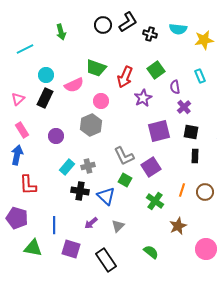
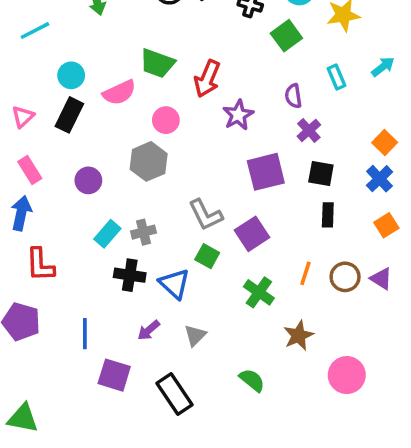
green square: (156, 70) -> (286, 36), moved
green triangle: (33, 248) -> (23, 418), moved

